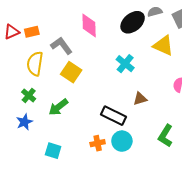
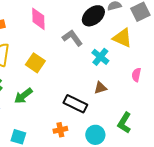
pink diamond: (89, 25) -> (38, 19), moved
gray L-shape: (62, 46) -> (72, 38), moved
cyan cross: (125, 64) -> (100, 57), moved
cyan circle: (122, 141) -> (95, 135), moved

